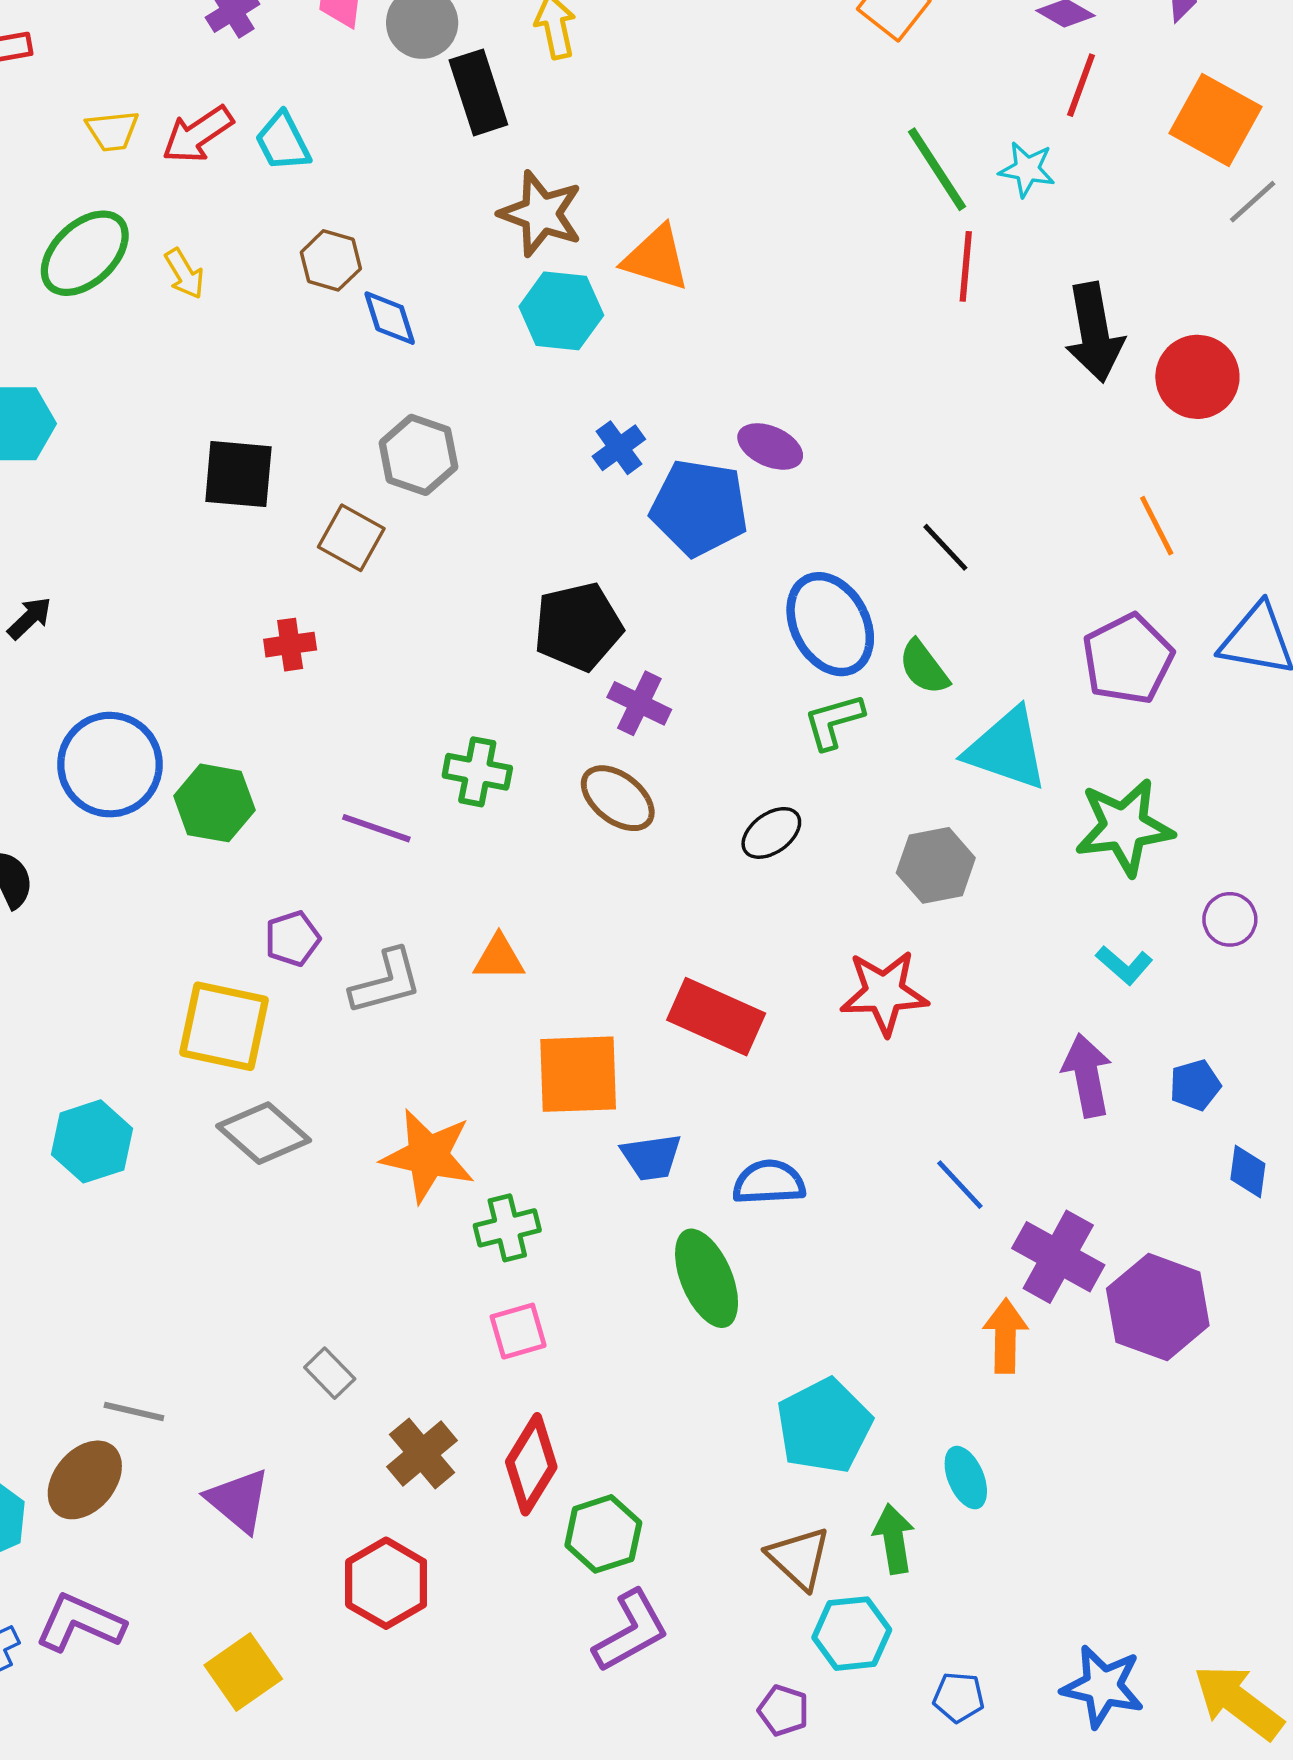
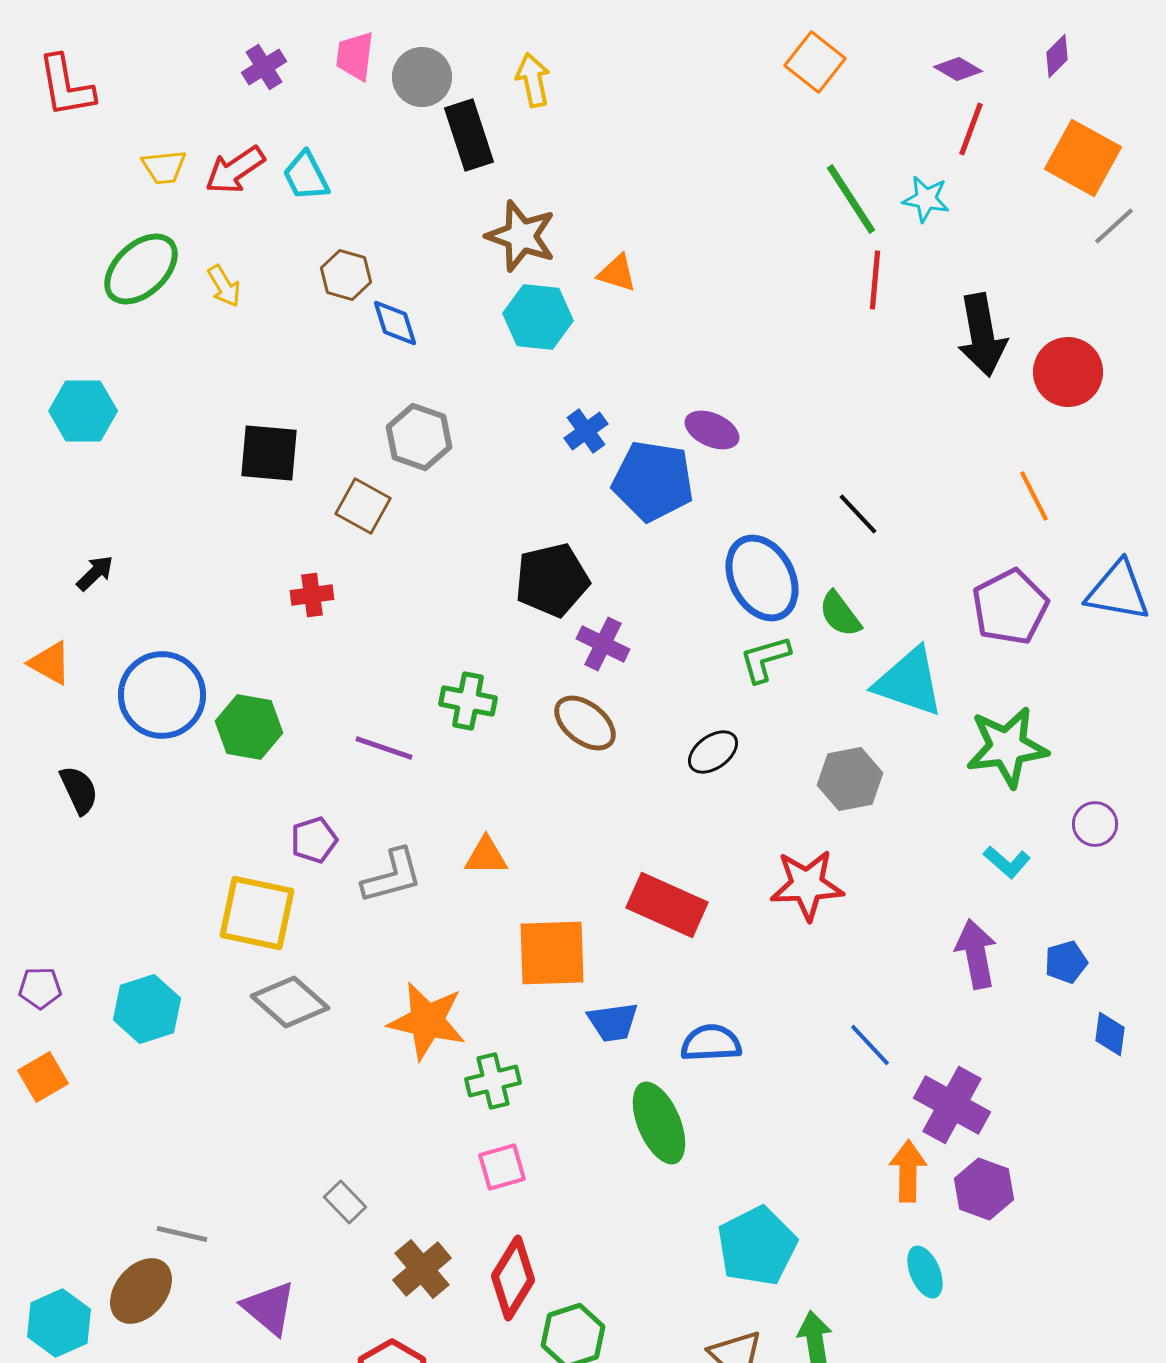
orange triangle: (656, 258) -> (617, 273), size x0.7
purple hexagon: (1158, 1307) -> (984, 1189), moved, size x0.7
cyan ellipse: (966, 1478) -> (925, 1272), moved

